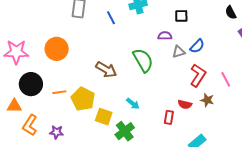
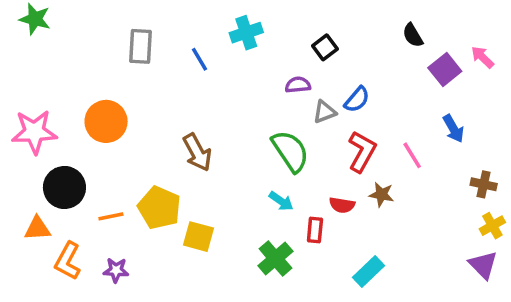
black square: (181, 16) -> (325, 47), turned -32
green semicircle: (143, 60) -> (290, 151), moved
brown arrow: (106, 70) -> (197, 152), turned 35
orange line: (59, 92) -> (111, 216), moved
cyan arrow: (133, 104) -> (281, 201), moved
green cross: (125, 131) -> (275, 258), moved

